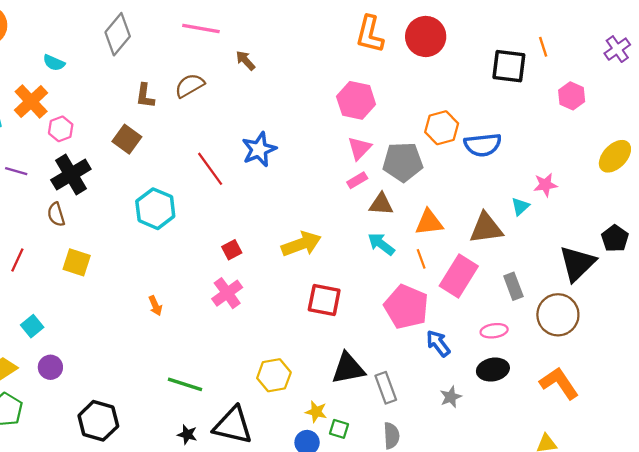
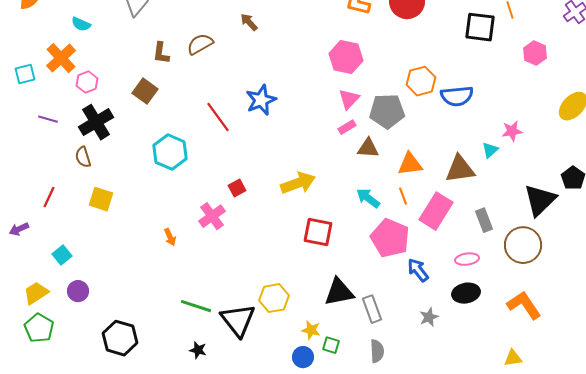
cyan arrow: (381, 244) -> (368, 198), moved
pink cross: (227, 293) -> (212, 216), moved
black triangle: (233, 425) -> (238, 320), moved, turned 39

